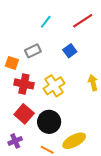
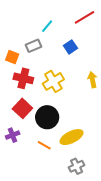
cyan line: (46, 22) -> (47, 26), moved

